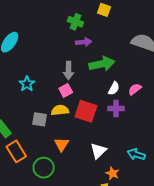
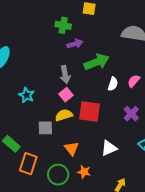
purple cross: (116, 108) -> (131, 114), moved, turned -35
orange rectangle: (16, 151) -> (28, 164), turned 60
white triangle: (98, 151) -> (109, 148), turned 30
orange star: (112, 173) -> (84, 172), moved

